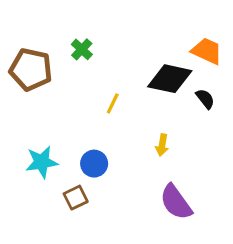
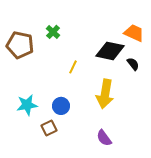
yellow arrow: (162, 145) -> (105, 94), size x2.0
purple semicircle: (176, 202) -> (104, 138), moved, size x0.7

